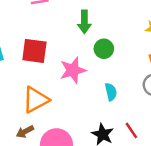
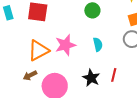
pink star: (73, 70) -> (65, 45), moved
red line: (131, 130) -> (114, 75), turned 48

